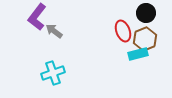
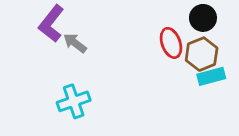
cyan rectangle: (138, 54) -> (211, 76), moved

